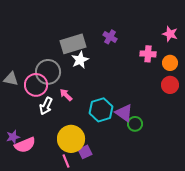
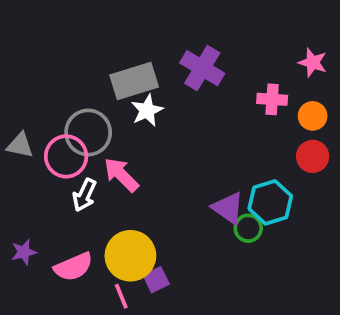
purple cross: (110, 37) -> (202, 68), size x1.6
pink arrow: (66, 95) -> (121, 175), size x1.5
cyan hexagon: (101, 110) -> (270, 202), moved
pink semicircle: (25, 145) -> (73, 267), moved

